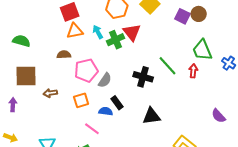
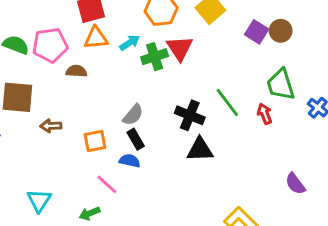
cyan arrow: (98, 32) -> (130, 43), turned 80
pink pentagon: (86, 70) -> (50, 45), moved
red arrow: (193, 71) -> (265, 114), turned -32
black rectangle: (117, 103) -> (136, 139), moved
black triangle: (151, 116) -> (200, 150), moved

